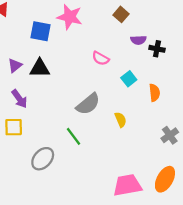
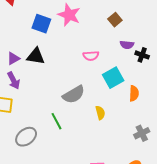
pink semicircle: (101, 58) -> (91, 56), turned -42
purple triangle: (15, 65) -> (13, 58), moved
cyan square: (129, 79) -> (113, 78), size x1.5

